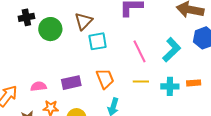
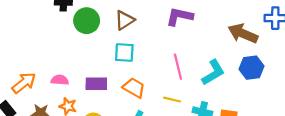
cyan square: (98, 41) -> (124, 52), moved
orange trapezoid: (105, 79) -> (134, 88), turned -50

